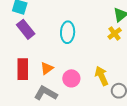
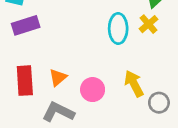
purple rectangle: (26, 29) -> (26, 25), turned -66
cyan ellipse: (68, 32) -> (118, 29), moved

